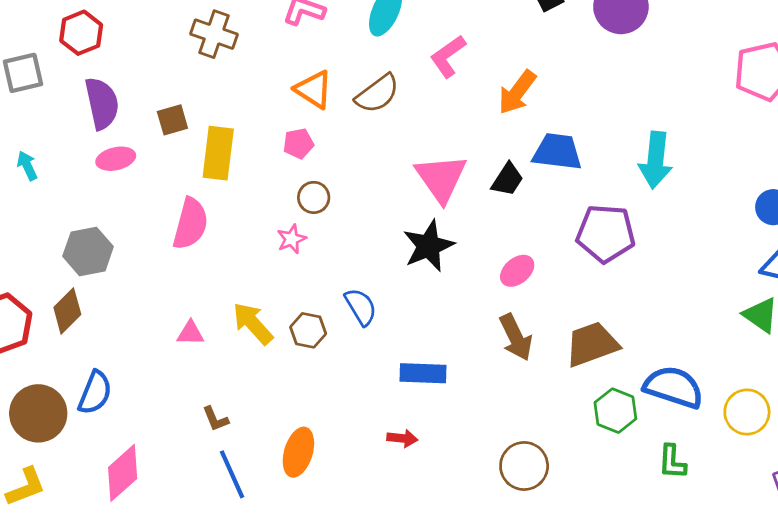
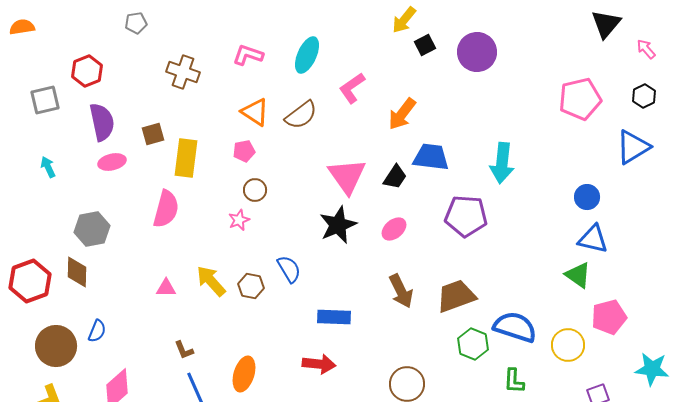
pink ellipse: (517, 271) -> (394, 229), moved
brown diamond: (67, 311) -> (77, 272), turned -44
blue semicircle: (95, 393) -> (97, 331), size x0.7
red arrow: (402, 438) -> (319, 364), size x1.5

